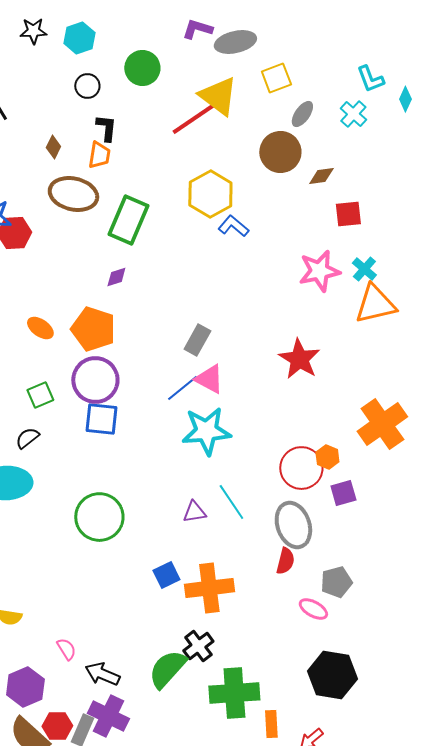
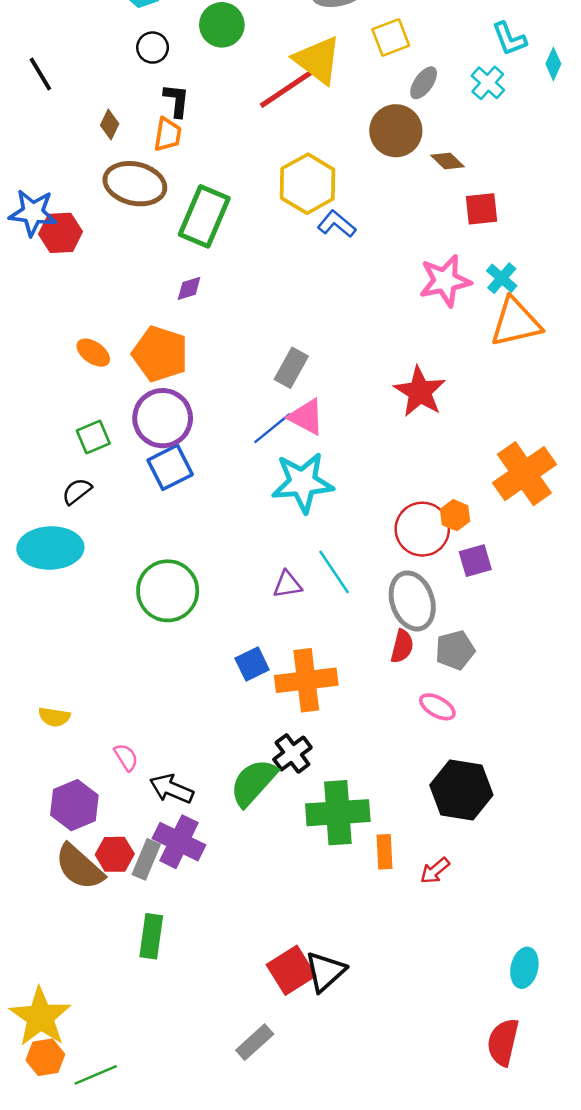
brown diamond: (321, 176) -> (448, 161), turned 52
blue square: (101, 419) -> (170, 467), turned -33
gray pentagon: (336, 582) -> (455, 650), moved

